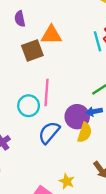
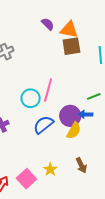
purple semicircle: (20, 19) -> (48, 24), moved, turned 136
orange triangle: (51, 35) -> (69, 30), moved
brown square: (32, 50) -> (71, 46), moved

